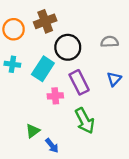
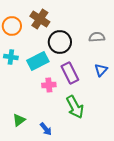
brown cross: (45, 21) -> (40, 19), turned -36
cyan rectangle: (43, 69) -> (38, 61), turned 30
green triangle: (33, 131) -> (19, 120), moved

